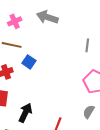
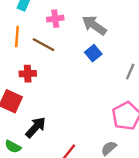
blue square: (29, 62) -> (93, 53), moved

